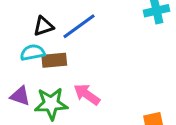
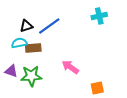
pink arrow: (87, 94) -> (70, 67), moved

